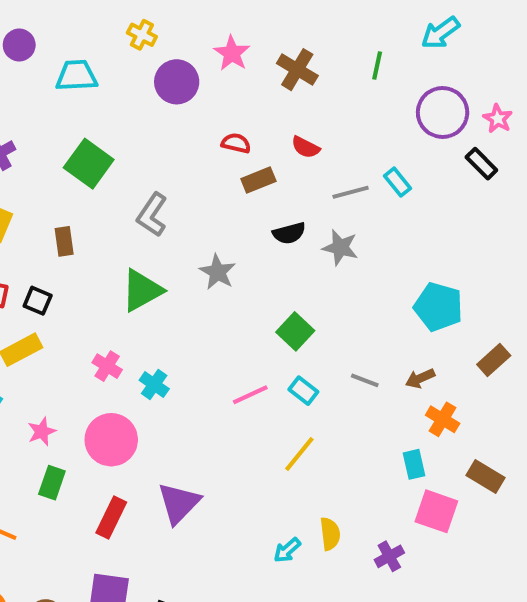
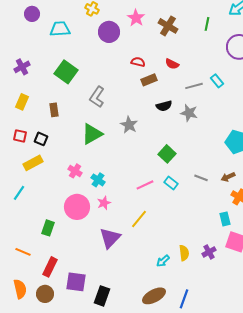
pink star: (42, 432) -> (104, 203), moved
yellow line: (299, 454) -> (139, 219), moved
red rectangle: (111, 517) -> (50, 267), moved
purple cross: (389, 556) -> (209, 252), moved

